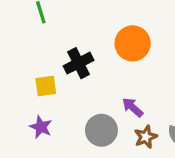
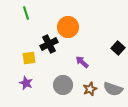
orange circle: (133, 43) -> (68, 27), moved
purple arrow: (133, 107) -> (82, 62), moved

